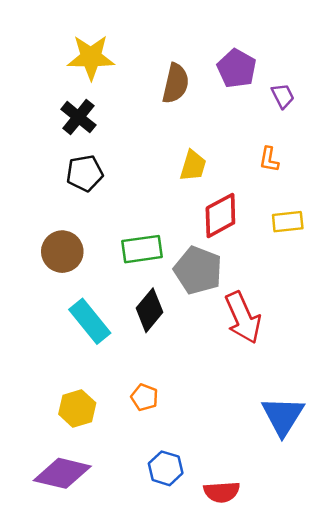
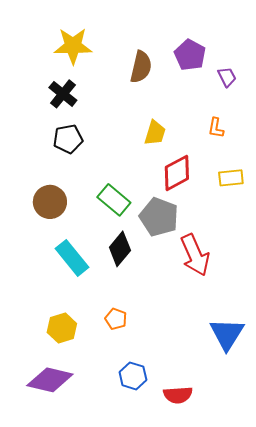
green rectangle: (142, 249) -> (114, 200), turned 48

